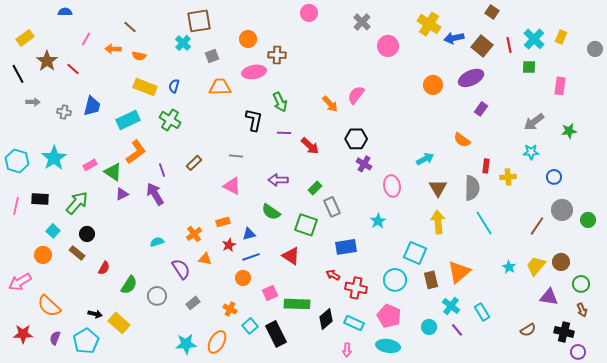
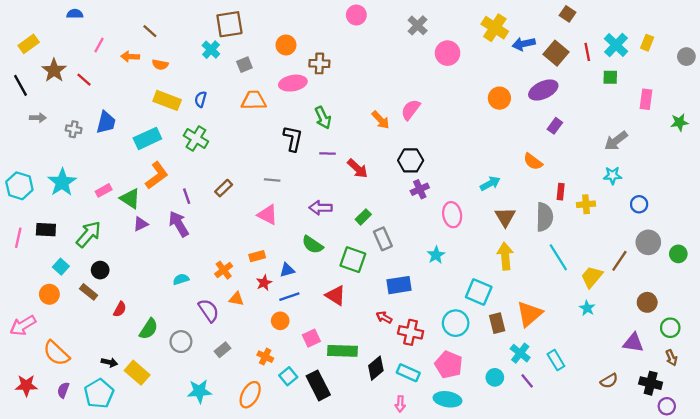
green star: (569, 131) -> (679, 122), moved
purple cross: (364, 164) -> (420, 189), turned 35
yellow trapezoid: (536, 266) -> (592, 277), moved
cyan star: (186, 344) -> (199, 391), moved

